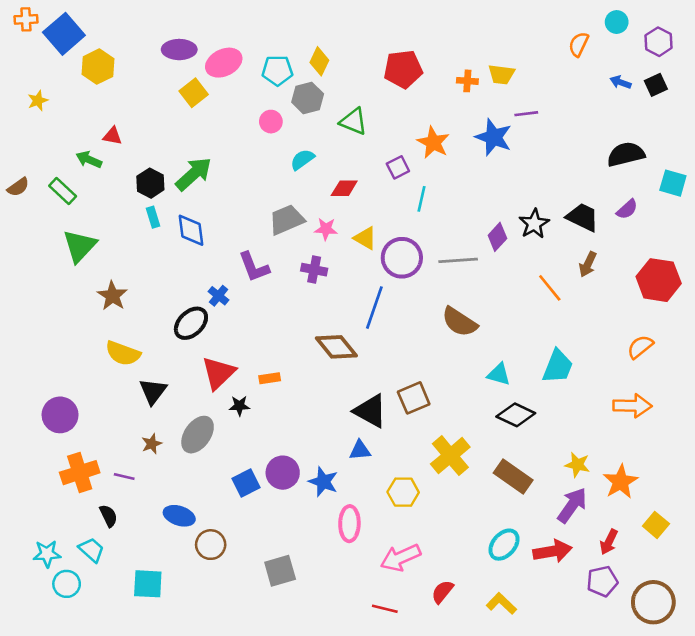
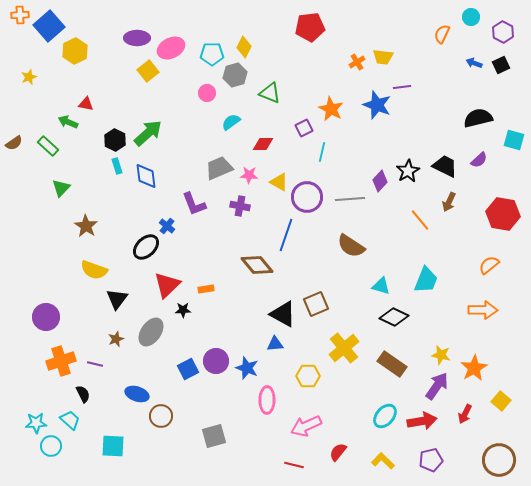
red pentagon: (403, 69) -> (310, 27), moved
orange cross: (467, 81) -> (357, 62), turned -35
green triangle: (80, 246) -> (61, 188), size x0.7
purple pentagon: (602, 581) -> (431, 460), moved

